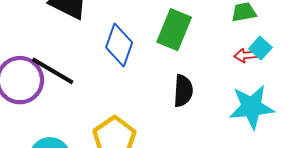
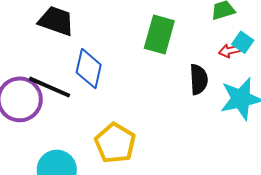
blue diamond: (119, 45) -> (89, 69), moved
black semicircle: (183, 91) -> (199, 79), moved

